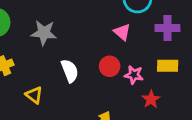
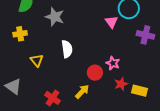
pink triangle: (122, 32) -> (111, 22), moved
red circle: (110, 66) -> (95, 73), moved
yellow rectangle: (168, 66) -> (139, 91), moved

